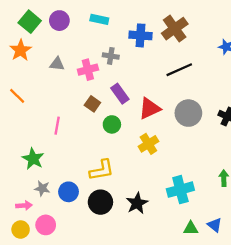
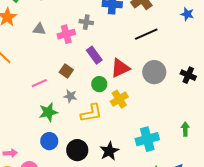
brown square: (92, 104) -> (66, 71), moved
green circle: (112, 124) -> (99, 84), moved
pink line: (57, 126) -> (39, 83), turned 56
green star: (33, 159) -> (48, 112), moved, turned 30
yellow L-shape: (102, 170) -> (91, 113), moved
gray star: (42, 188) -> (70, 96), moved

